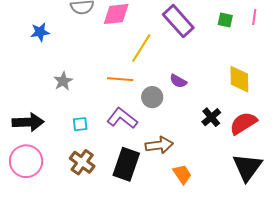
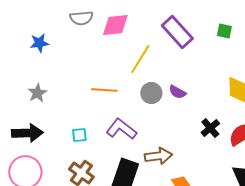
orange line: (120, 79) -> (104, 90), moved
gray star: (63, 81) -> (37, 93), moved
gray circle: (152, 97) -> (151, 93), moved

